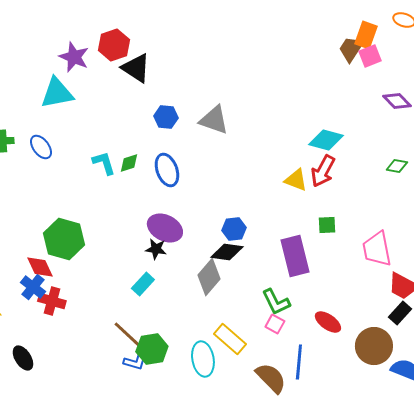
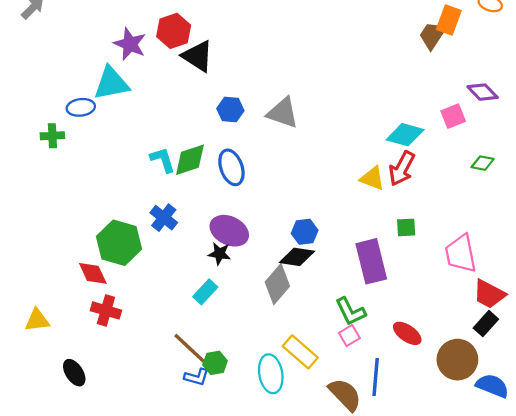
pink square: (370, 56) -> (453, 116), moved
blue ellipse: (41, 147) -> (81, 107), moved, turned -60
green diamond: (129, 163) -> (190, 160), size x1.6
blue cross: (33, 287) -> (164, 218), moved
pink square: (275, 324) -> (349, 336), turned 30
green hexagon: (152, 349) -> (215, 363), size x0.7

